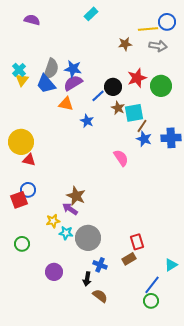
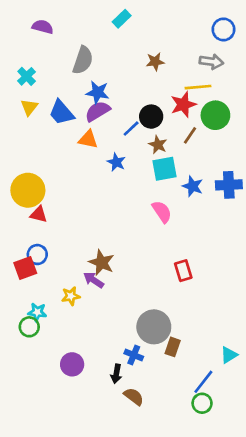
yellow line: (148, 29) -> (198, 87), moved
brown star: (125, 44) -> (155, 62), moved
gray semicircle: (51, 69) -> (83, 60), moved
cyan cross: (19, 70) -> (27, 76), moved
cyan square: (134, 113) -> (165, 169), moved
brown line: (142, 126) -> (190, 135), moved
cyan star: (66, 233) -> (37, 312), moved
gray circle: (88, 238) -> (154, 327), moved
red rectangle: (137, 242) -> (183, 271), moved
brown rectangle: (129, 259) -> (173, 347), turned -40

